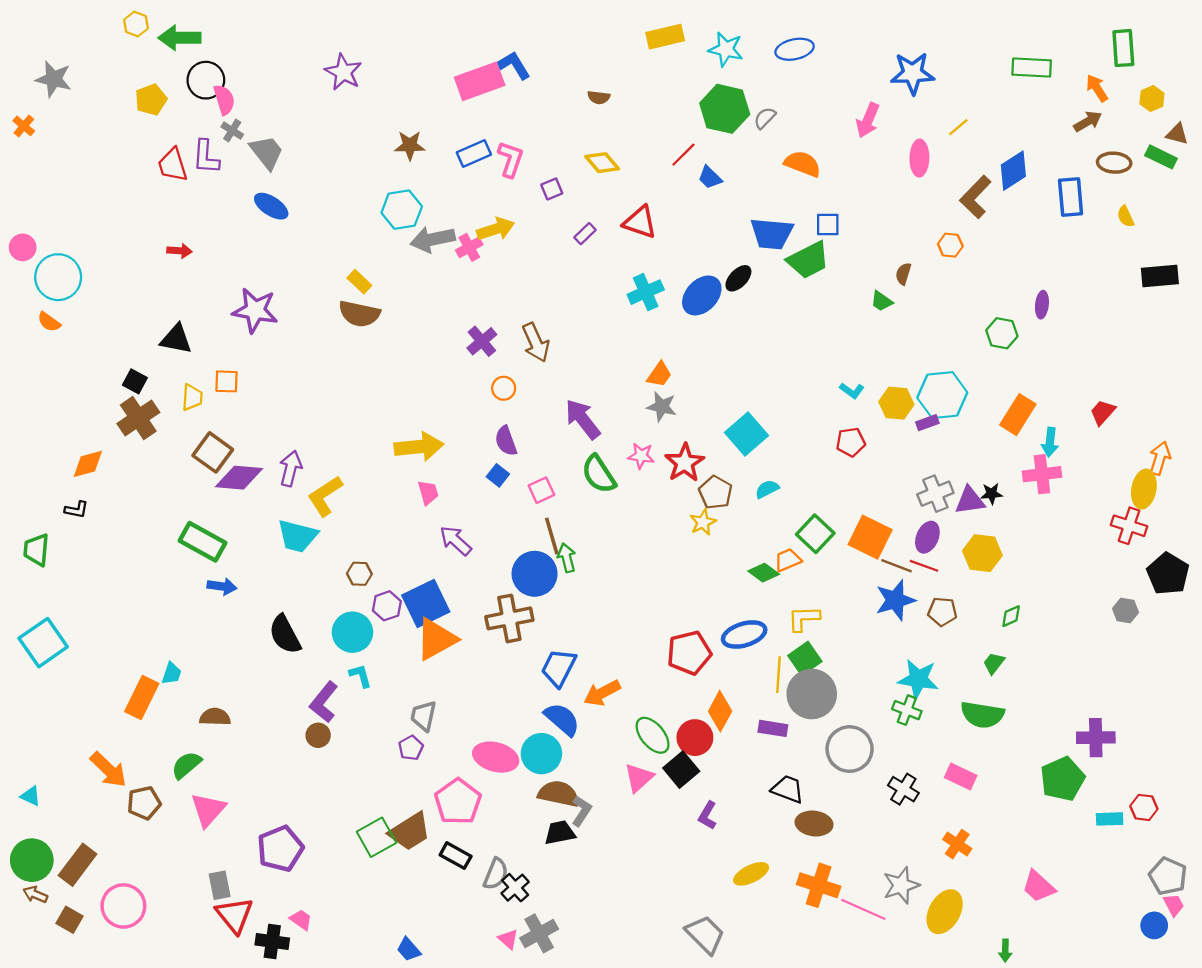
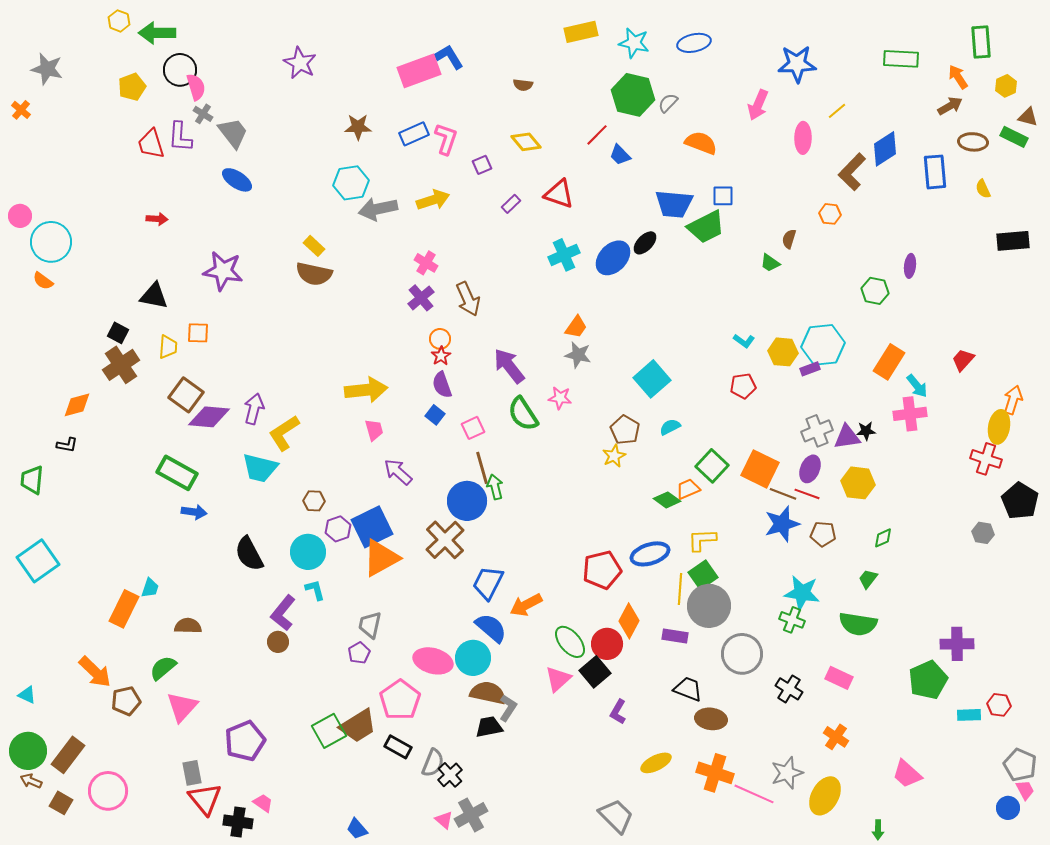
pink cross: (469, 247) -> (426, 263), moved, turned -30
cyan arrow: (1050, 442) -> (917, 386), turned -45
red star: (685, 463) -> (441, 356), moved, size x0.6
brown cross: (509, 618) -> (445, 540), turned -33

